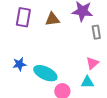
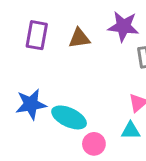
blue star: (19, 64) -> (31, 104), size x1.5

